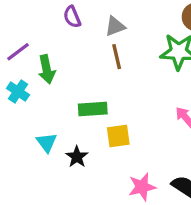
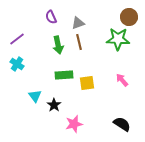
green arrow: (47, 69) -> (58, 45), moved
yellow square: (118, 136) -> (87, 83), moved
pink star: (142, 187) -> (74, 124), moved

